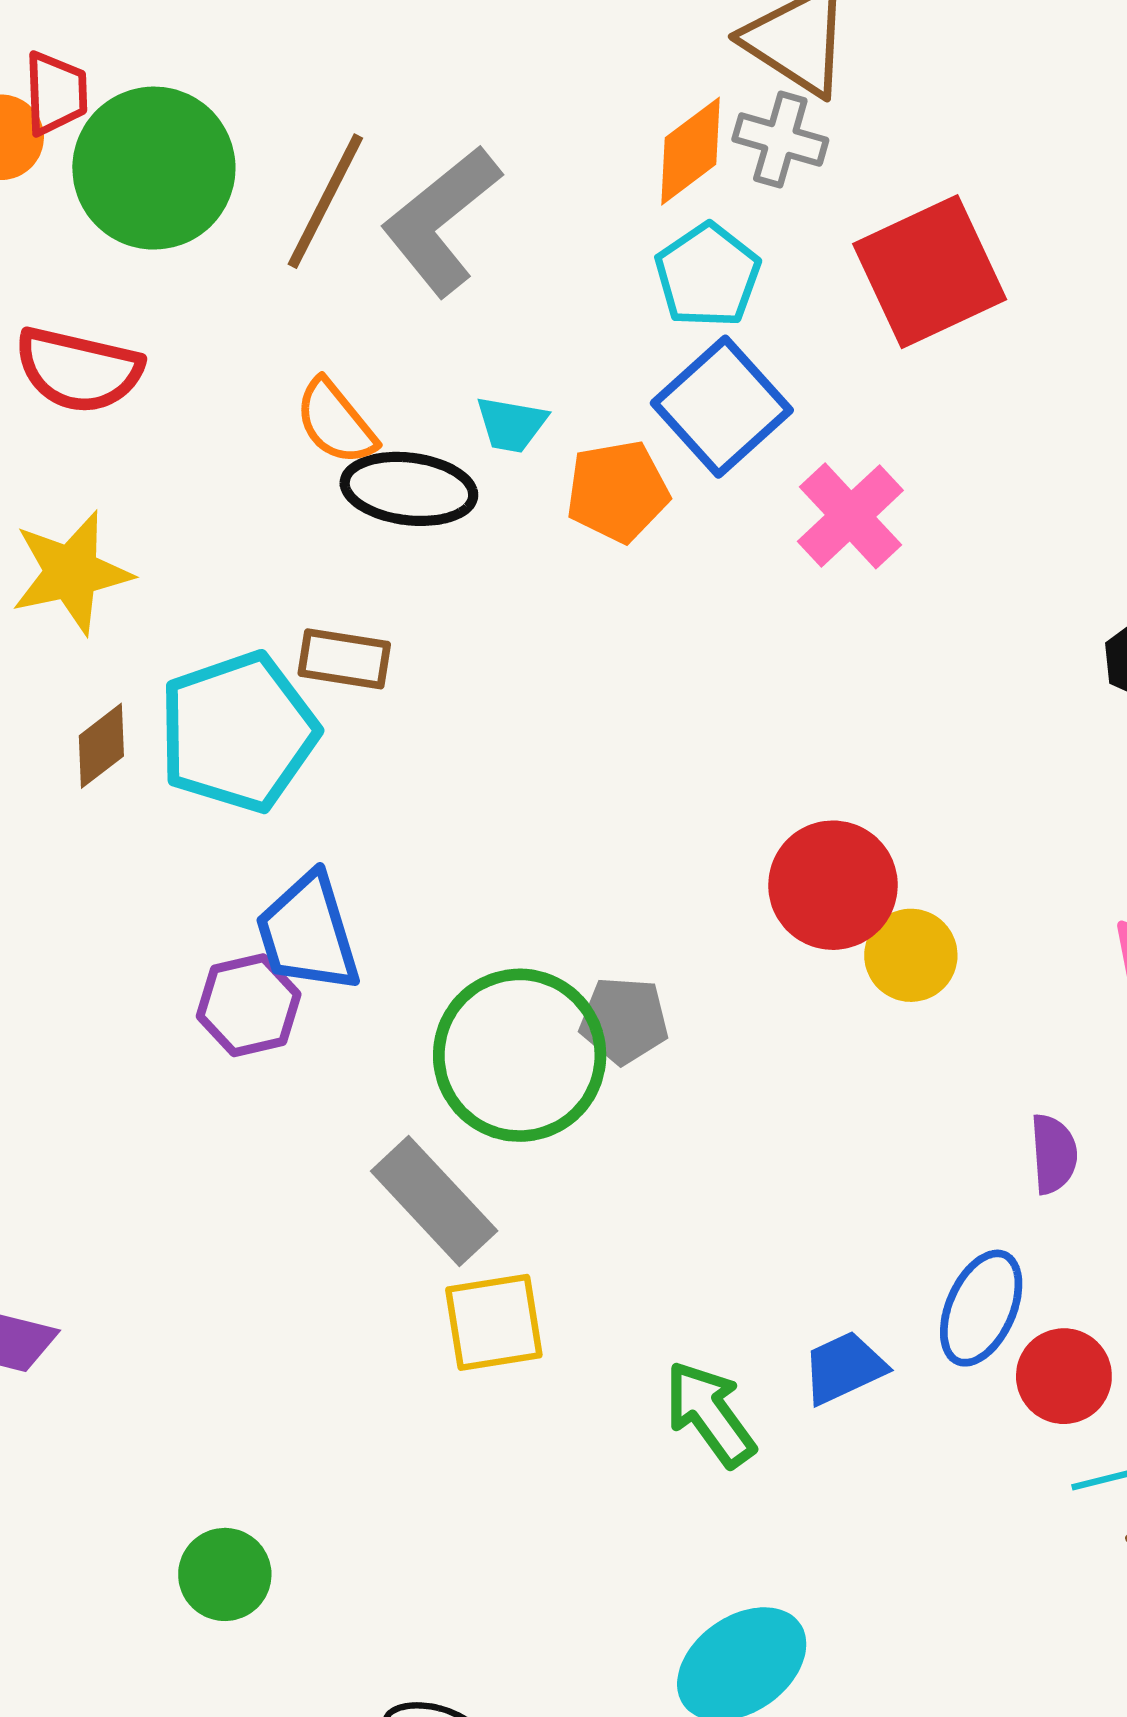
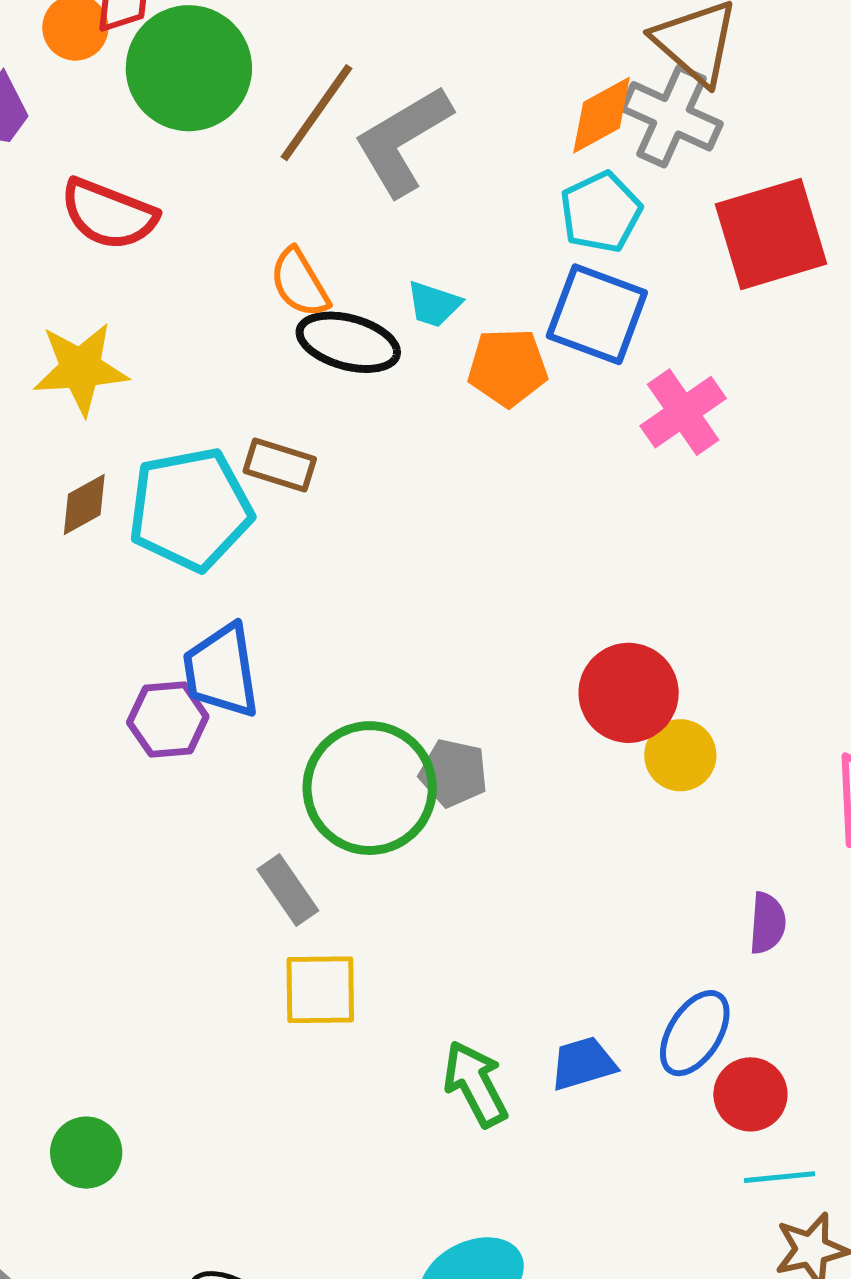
gray cross: (780, 140) -> (672, 116), size x1.4
blue square: (722, 407) -> (597, 314), turned -36
gray rectangle: (434, 1201) -> (288, 890), size x0.7

